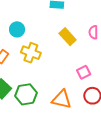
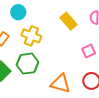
pink square: (84, 72) -> (89, 51), moved
green hexagon: (26, 94) -> (27, 64), moved

